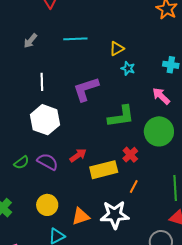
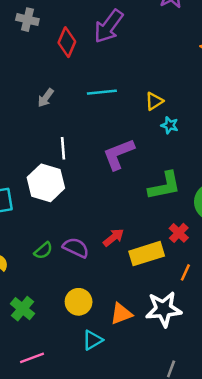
white hexagon: (45, 120) -> (46, 183), moved

